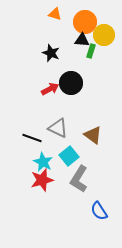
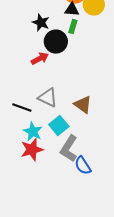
green rectangle: (91, 51) -> (73, 27), moved
black circle: (71, 83) -> (56, 42), moved
blue semicircle: (99, 211) -> (83, 166), moved

